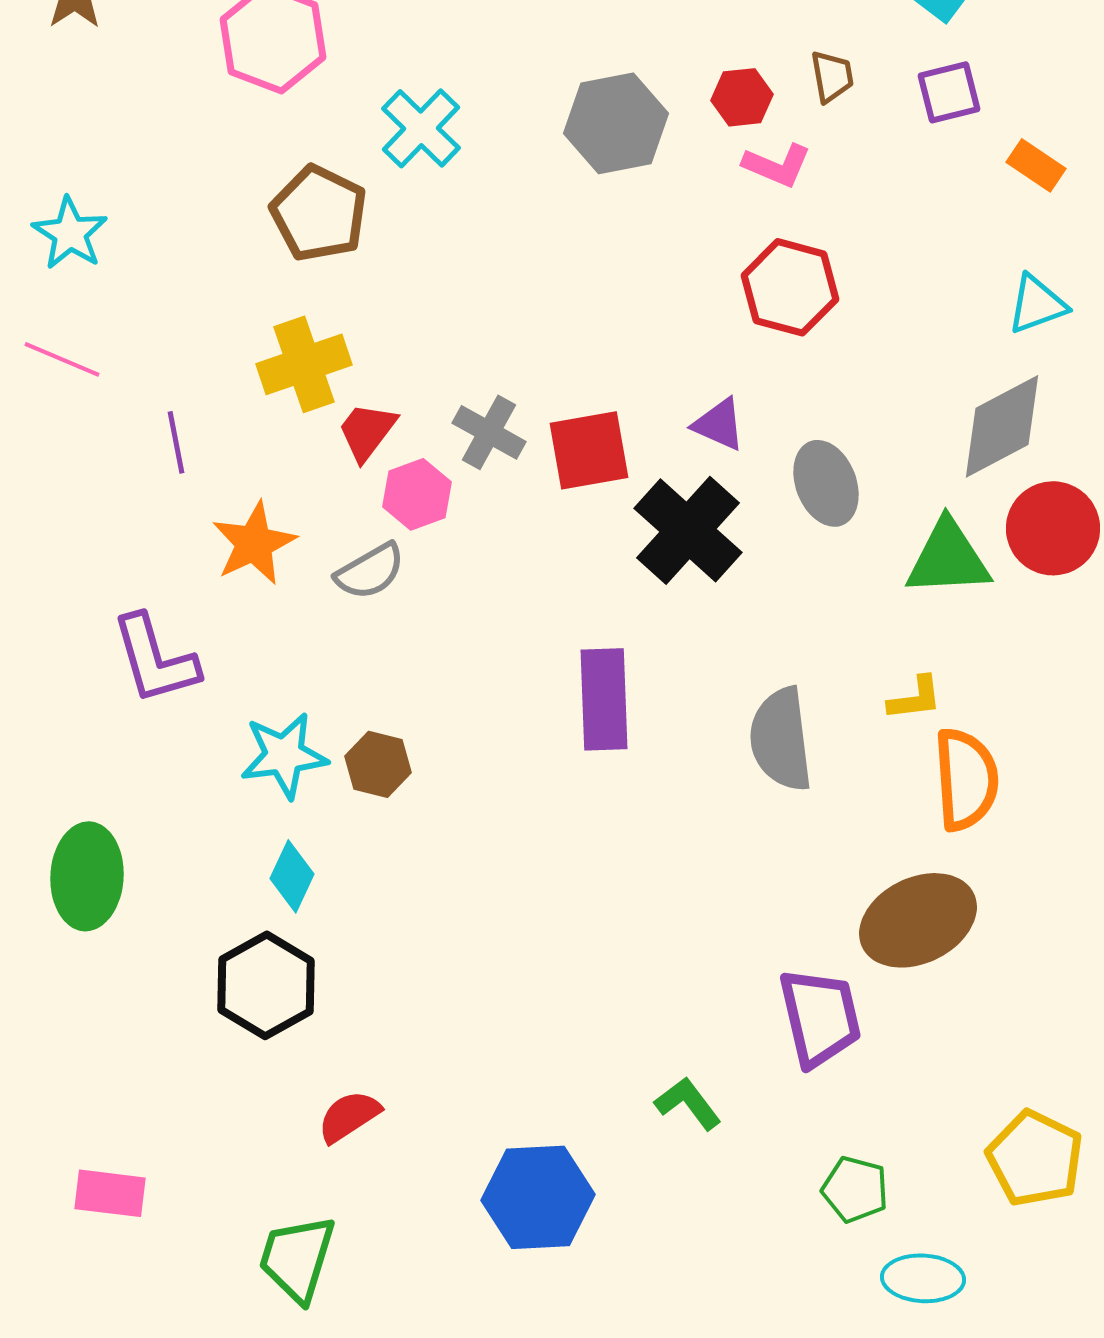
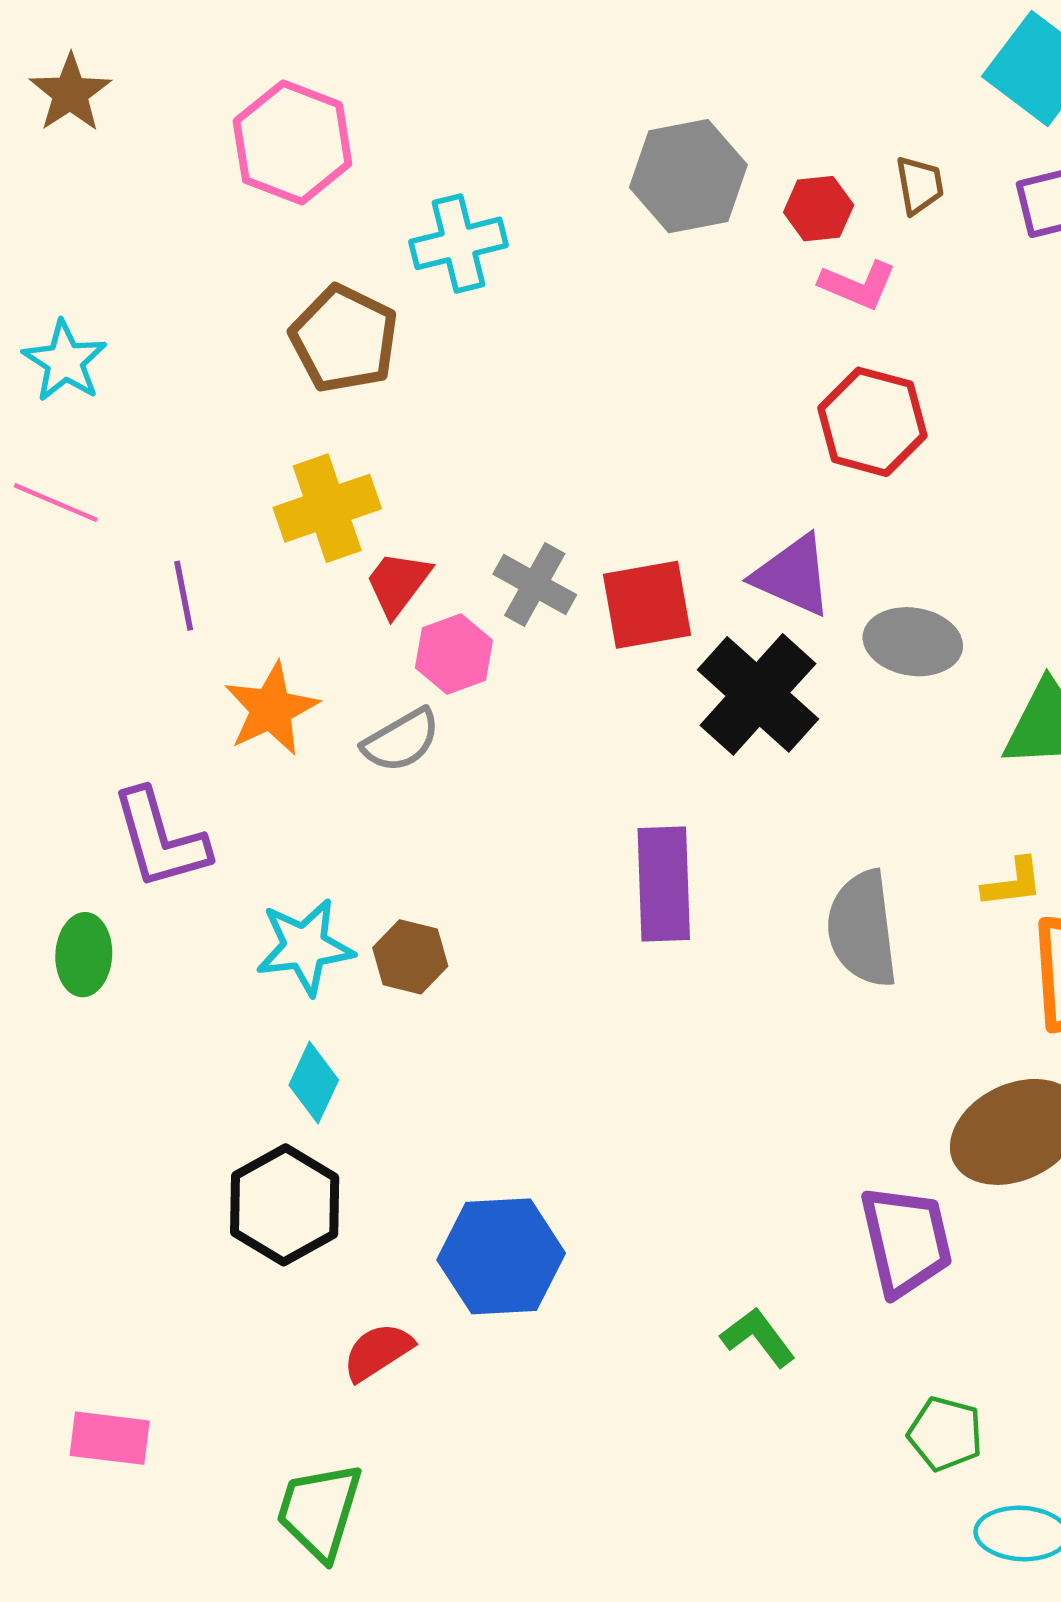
gray hexagon: (616, 123) -> (688, 176), moved
cyan cross: (421, 128) -> (458, 243), turned 32
purple triangle: (719, 424) -> (793, 575), size x1.4
gray ellipse: (826, 483) -> (913, 642), turned -60
green ellipse: (87, 876) -> (84, 955), moved, size x0.7
blue hexagon: (538, 1197) -> (501, 1256), moved

